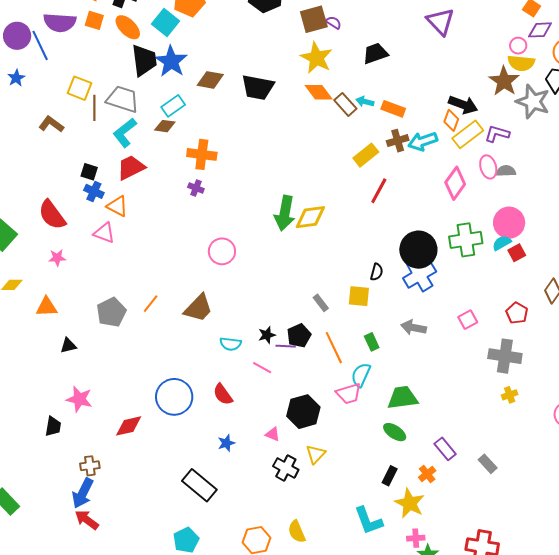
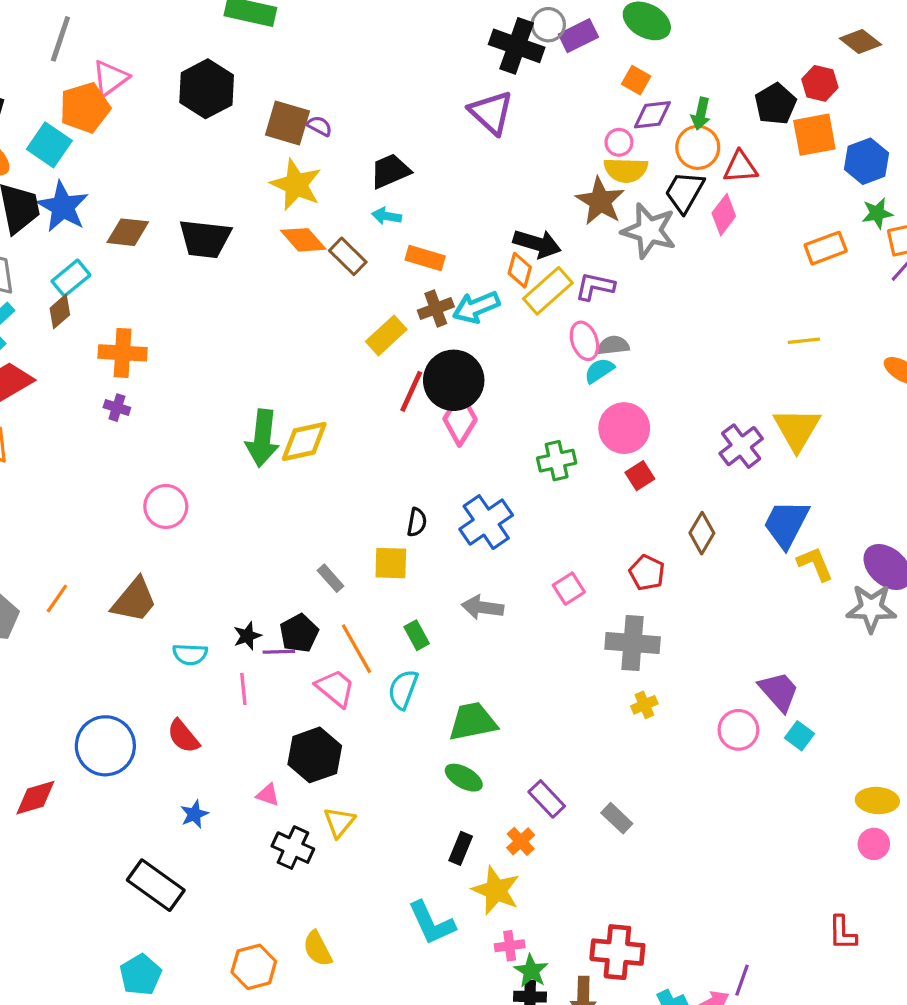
brown square: (314, 19) -> (287, 123), turned 36
cyan arrow: (365, 102) -> (387, 216), moved
brown diamond: (165, 126) -> (60, 311), turned -45
pink diamond: (455, 183) -> (460, 419), moved
green cross: (466, 240) -> (557, 461), size x0.7
cyan semicircle: (502, 243) -> (599, 371), moved
black circle: (418, 250) -> (454, 380), moved
pink line: (262, 368) -> (243, 689), turned 60
pink trapezoid: (349, 394) -> (335, 688), moved, turned -120

